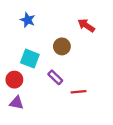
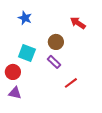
purple rectangle: (55, 77) -> (54, 62), moved
red line: (79, 92) -> (71, 83), turned -32

